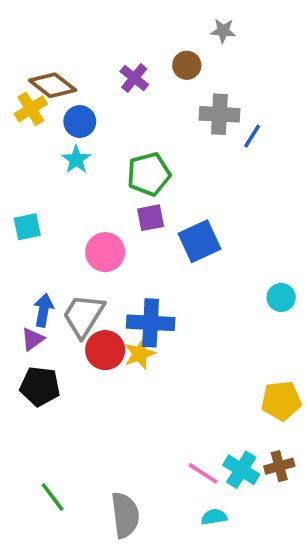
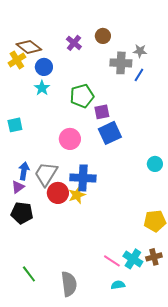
gray star: (223, 31) -> (140, 51), moved
purple square: (151, 218) -> (102, 112), moved
pink circle: (105, 252) -> (70, 139), moved

